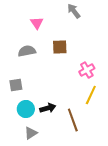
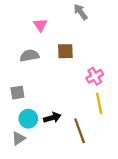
yellow line: (91, 95) -> (99, 103), turned -36
gray triangle: (31, 133) -> (19, 138), moved

